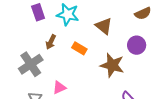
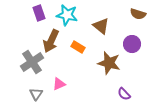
brown semicircle: (143, 13) -> (138, 14), turned 42
brown arrow: (51, 42) -> (51, 41), size x1.6

